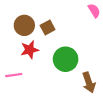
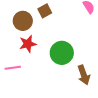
brown square: (48, 27) -> (45, 11), moved

